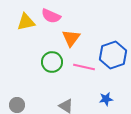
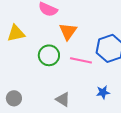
yellow triangle: (26, 22) -> (16, 33), moved

